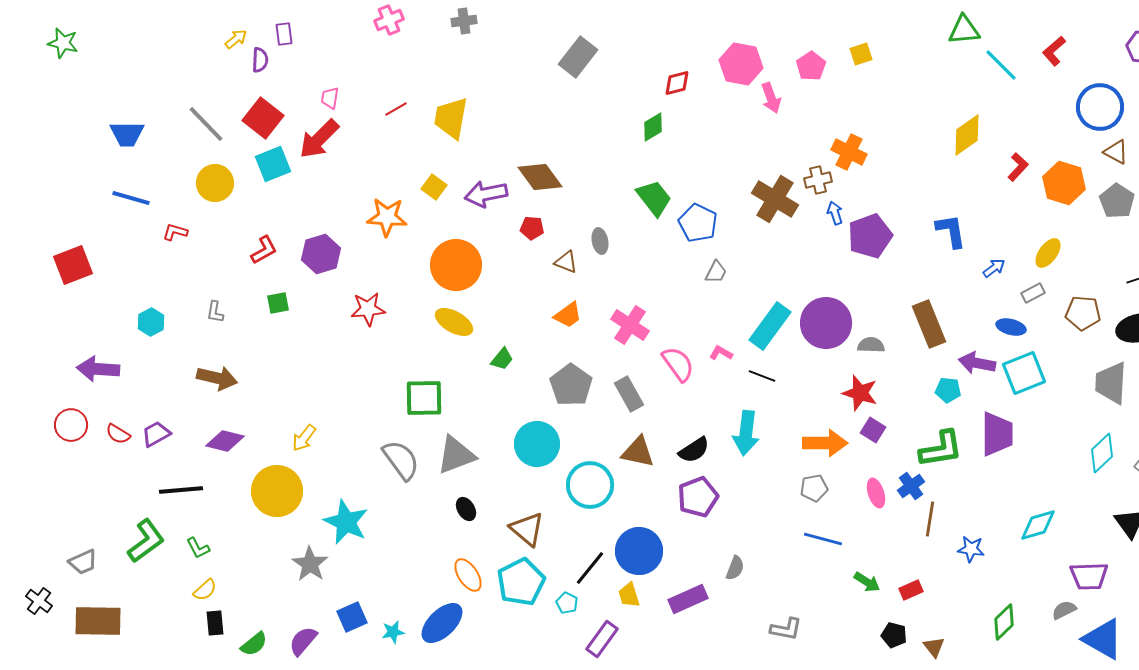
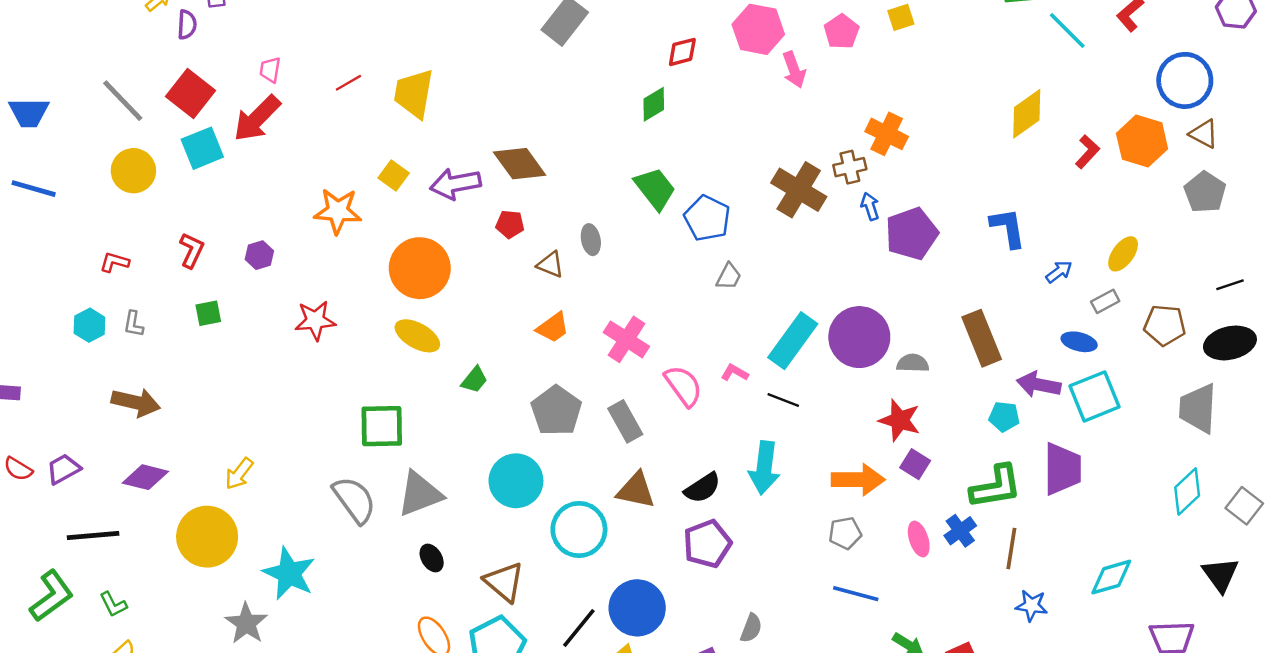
orange hexagon: (1064, 183) -> (1142, 141), moved
red L-shape: (175, 232) -> (114, 262), moved
red L-shape: (264, 250) -> (192, 250), turned -36
purple hexagon: (321, 254) -> (259, 255), size x0.6
cyan hexagon: (151, 322) -> (89, 325), moved
brown line: (930, 519) -> (1011, 549), moved

